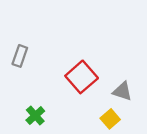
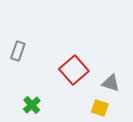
yellow square: (110, 119) -> (100, 108), turned -30

